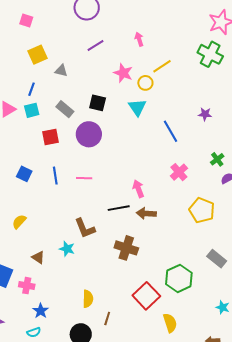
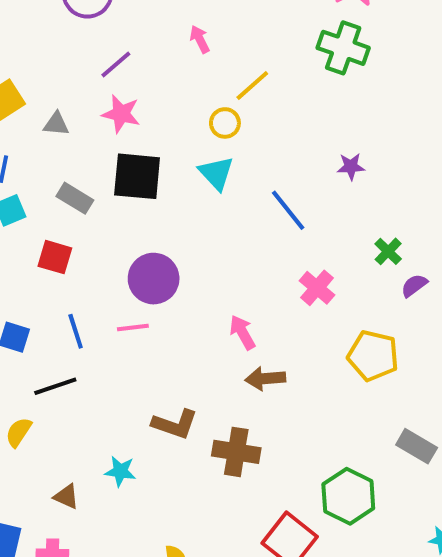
pink star: (123, 73) -> (121, 114), moved
black square: (98, 103) -> (137, 176), size x1.5
purple circle: (89, 134) -> (154, 279), moved
red square: (50, 137) -> (55, 257), turned 36
black line: (119, 208) -> (55, 386), moved
brown L-shape: (85, 228) -> (175, 424), moved, turned -40

